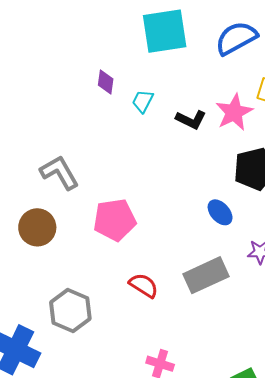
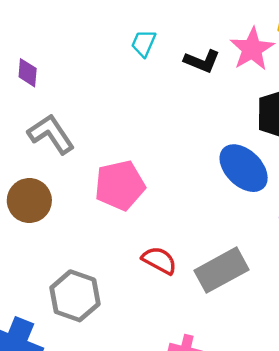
purple diamond: (106, 82) -> (28, 73), moved
blue ellipse: (220, 212) -> (244, 168), size x1.6
gray rectangle: (206, 275) -> (222, 270), moved

